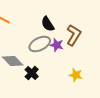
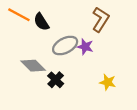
black semicircle: (48, 24) -> (41, 22), moved
brown L-shape: (74, 35) -> (101, 19), moved

